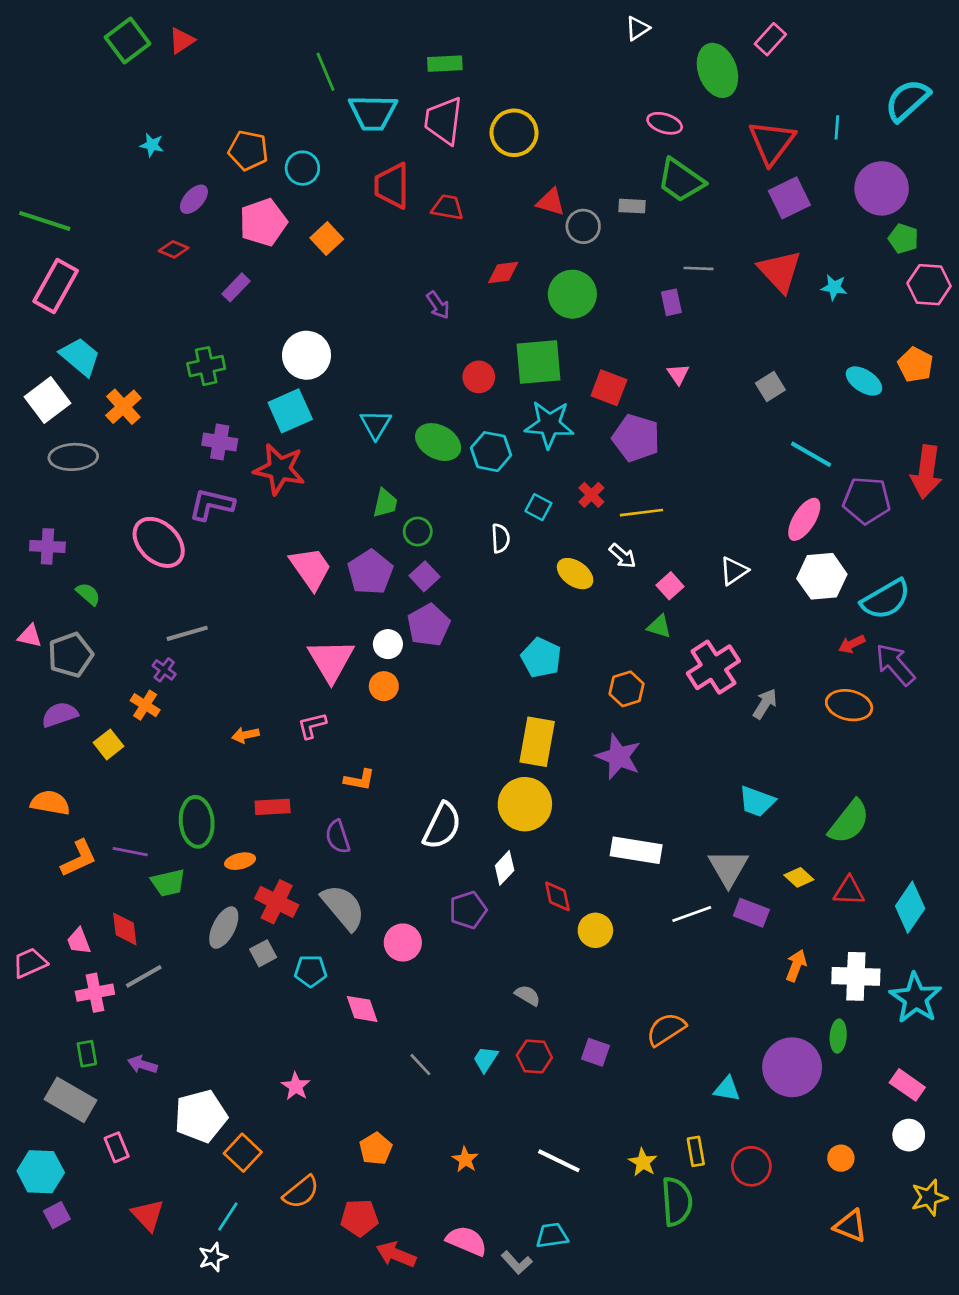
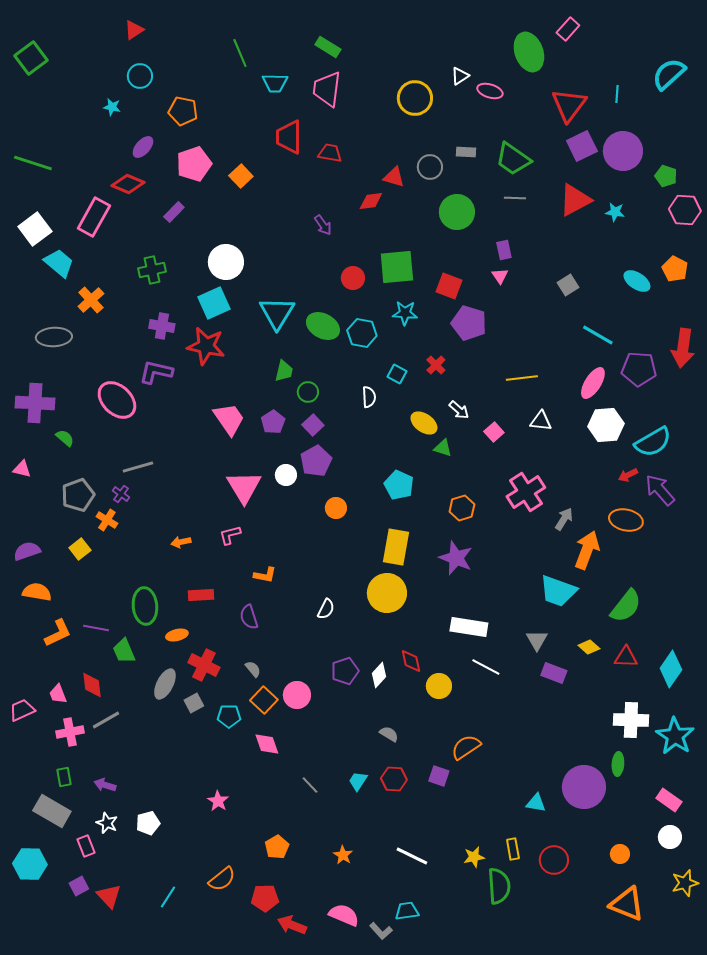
white triangle: (637, 28) -> (460, 76), moved
green square: (127, 41) -> (31, 58), moved
green rectangle: (445, 64) -> (328, 47), turned 35
cyan trapezoid: (373, 112) -> (275, 83), size x0.7
yellow circle: (514, 133) -> (415, 98), moved
cyan circle: (302, 168) -> (140, 76), moved
green trapezoid: (681, 180) -> (513, 159), moved
purple circle: (882, 188) -> (623, 151), moved
red triangle: (551, 202) -> (394, 177), moved
red diamond: (174, 249) -> (128, 184), size x1.5
red triangle: (780, 271) -> (575, 200), turned 45
pink rectangle: (56, 286) -> (94, 217), moved
green circle: (572, 294) -> (457, 212), moved
purple rectangle: (671, 302) -> (504, 250), moved
white square: (47, 400) -> (35, 229), moved
cyan triangle: (376, 424) -> (277, 313), size x1.5
cyan star: (549, 424) -> (405, 313), size x0.7
yellow line: (642, 513) -> (522, 378), moved
purple cross: (47, 546) -> (35, 403), size x1.5
white triangle: (734, 571) -> (541, 421), turned 40
purple pentagon: (370, 572) -> (273, 422), size x0.7
green triangle: (659, 626) -> (443, 448), moved
gray pentagon: (71, 655) -> (78, 495), moved
orange circle: (384, 686) -> (336, 508), moved
purple semicircle: (60, 715) -> (27, 551), moved
cyan trapezoid: (757, 801) -> (558, 591), size x1.4
white semicircle: (442, 826) -> (326, 609), size x0.6
white diamond: (505, 868) -> (379, 675), moved
gray triangle: (728, 868) -> (537, 640), size x0.7
green trapezoid: (168, 883) -> (124, 651), turned 80
gray semicircle: (343, 907) -> (253, 669), size x0.5
white line: (692, 914) -> (486, 667), moved, turned 48
orange arrow: (796, 966) -> (587, 550), moved, size x1.6
orange semicircle: (666, 1029) -> (466, 747), moved
white pentagon: (201, 1116) -> (148, 823), size x0.6
orange square: (243, 1153) -> (264, 700), moved
yellow star: (643, 1162) -> (474, 857), turned 30
purple square: (57, 1215) -> (79, 886), moved
orange triangle: (850, 1226) -> (627, 904), size x1.4
white star: (213, 1257) -> (107, 823), moved, turned -30

